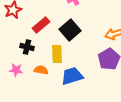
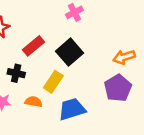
yellow rectangle: (57, 54) -> (53, 82), turned 36

